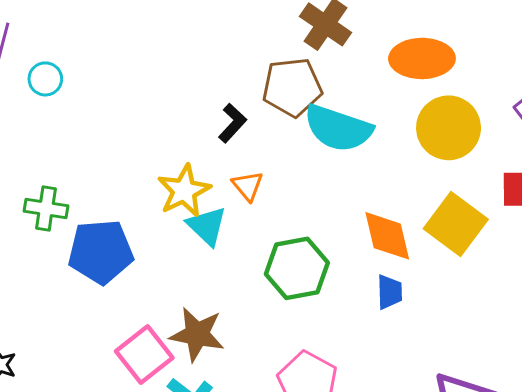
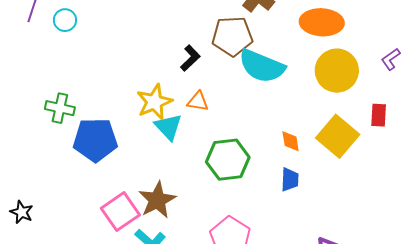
orange triangle: (248, 186) -> (198, 101), turned -45
orange diamond: (387, 236) -> (291, 141), size x0.6
brown star: (197, 334) -> (157, 200), turned 30

